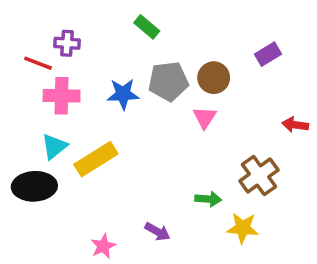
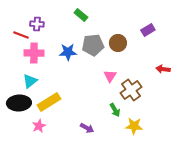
pink triangle: (205, 118) -> (110, 76), moved
yellow rectangle: (96, 159) -> (49, 102), moved
brown cross: (259, 175) -> (131, 90), moved
green arrow: (208, 199) -> (115, 110), turned 56
pink star: (103, 246) -> (39, 126), moved

